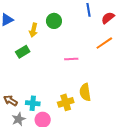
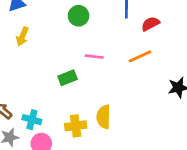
yellow arrow: (33, 30) -> (22, 36), moved
green rectangle: (23, 52) -> (68, 78), moved
pink line: (71, 59) -> (94, 57), moved

